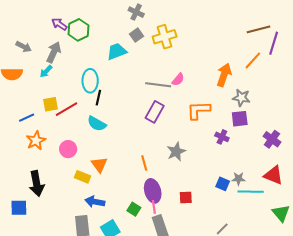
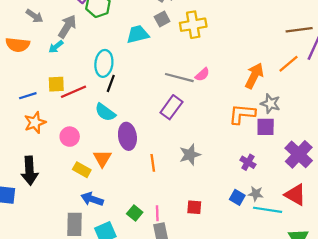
orange L-shape: (199, 110) -> (242, 114), moved
purple cross: (222, 137) -> (248, 162), moved
purple cross: (272, 139) -> (299, 154), size x1.4
purple ellipse: (153, 191) -> (127, 136), moved

